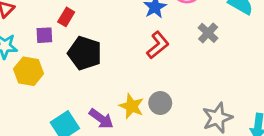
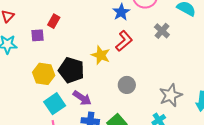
black pentagon: (85, 53) -> (71, 70), moved
yellow hexagon: (29, 71) -> (44, 74), moved
yellow star: (132, 106) -> (101, 55), moved

